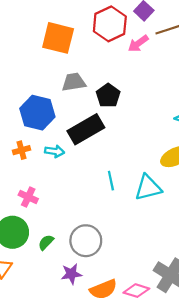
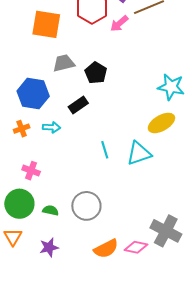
black rectangle: (86, 129) -> (78, 105), size x0.6
green semicircle: (46, 242) -> (51, 210), turned 63
purple star: (71, 274) -> (49, 247), moved

